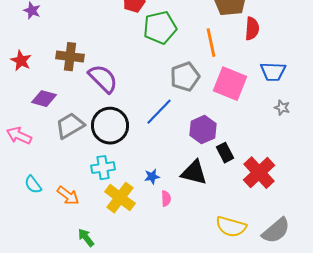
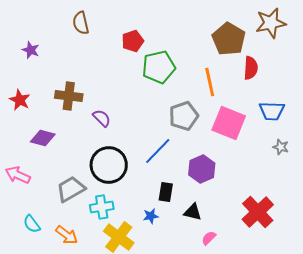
purple semicircle: (103, 79) -> (102, 118), size x0.6
gray trapezoid: (70, 126) -> (71, 189), moved
black rectangle: (225, 153) -> (166, 192), moved, turned 36
black triangle: (194, 173) -> (193, 212), size x0.7
pink semicircle: (166, 199) -> (209, 238), moved, turned -133

